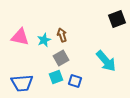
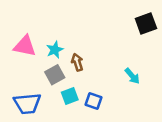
brown arrow: (62, 35) -> (77, 62), moved
gray square: (61, 58) -> (55, 75), moved
cyan arrow: (106, 61) -> (132, 76), size x0.6

